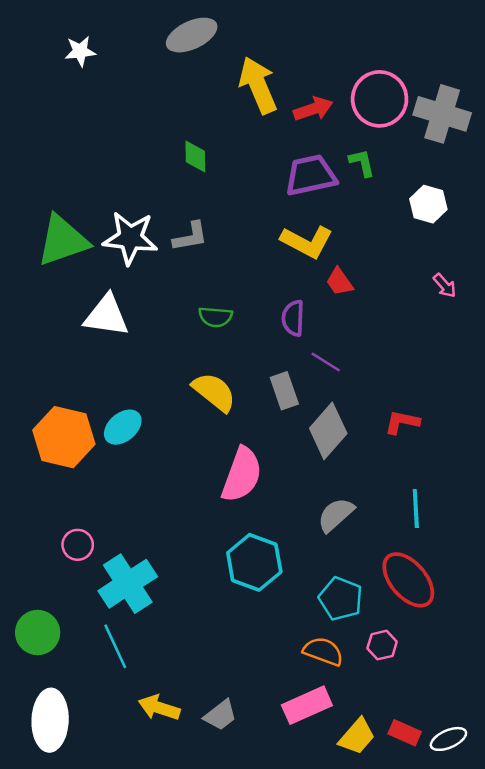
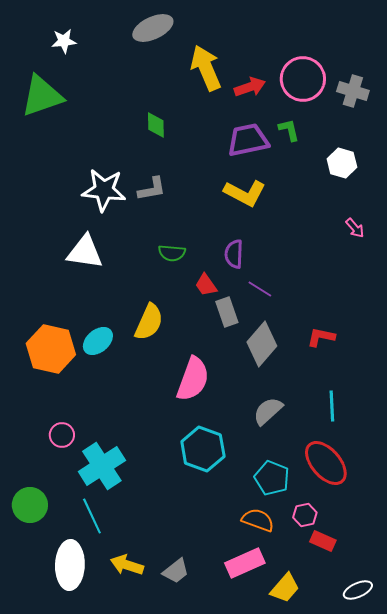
gray cross: (442, 114) -> (353, 91), size x0.7
green triangle: (63, 240) -> (42, 96), moved
red trapezoid: (339, 282) -> (206, 285), moved
yellow semicircle: (214, 392) -> (149, 322), moved, turned 75
white ellipse: (50, 720) -> (70, 565), moved
red rectangle: (405, 733) -> (323, 541), moved

